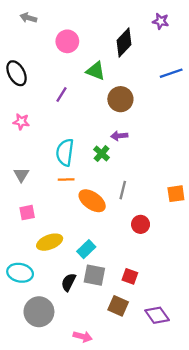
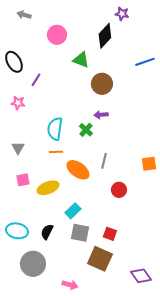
purple star: (161, 21) -> (122, 14), moved
purple line: (61, 94) -> (36, 80), moved
yellow ellipse: (50, 242) -> (48, 188), moved
black semicircle: (68, 282) -> (47, 232), moved
brown square: (118, 306) -> (100, 259), size x1.4
purple diamond: (157, 315) -> (141, 276), moved

